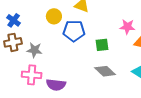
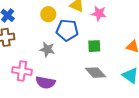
pink star: (127, 27) -> (99, 13), moved
gray star: (34, 50) -> (47, 49), moved

